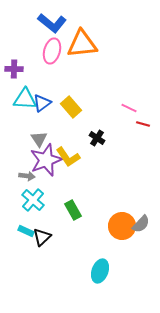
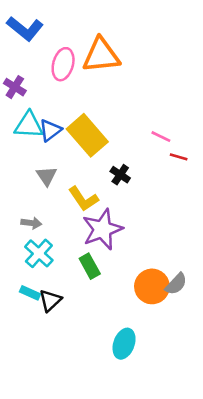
blue L-shape: (52, 23) -> (25, 29), moved
purple cross: (14, 69) -> (15, 87), turned 30
yellow rectangle: (71, 107) -> (87, 135), size x1.5
purple star: (46, 160) -> (102, 229), moved

